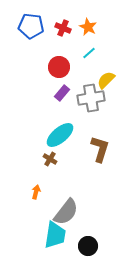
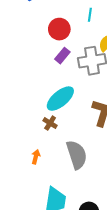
cyan line: (89, 53) -> (90, 15), turned -40
gray semicircle: (66, 212) -> (77, 155), moved, turned -56

